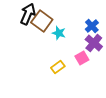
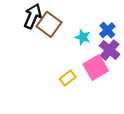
cyan star: (59, 33) -> (83, 37), moved
pink square: (82, 58) -> (96, 67), size x1.5

